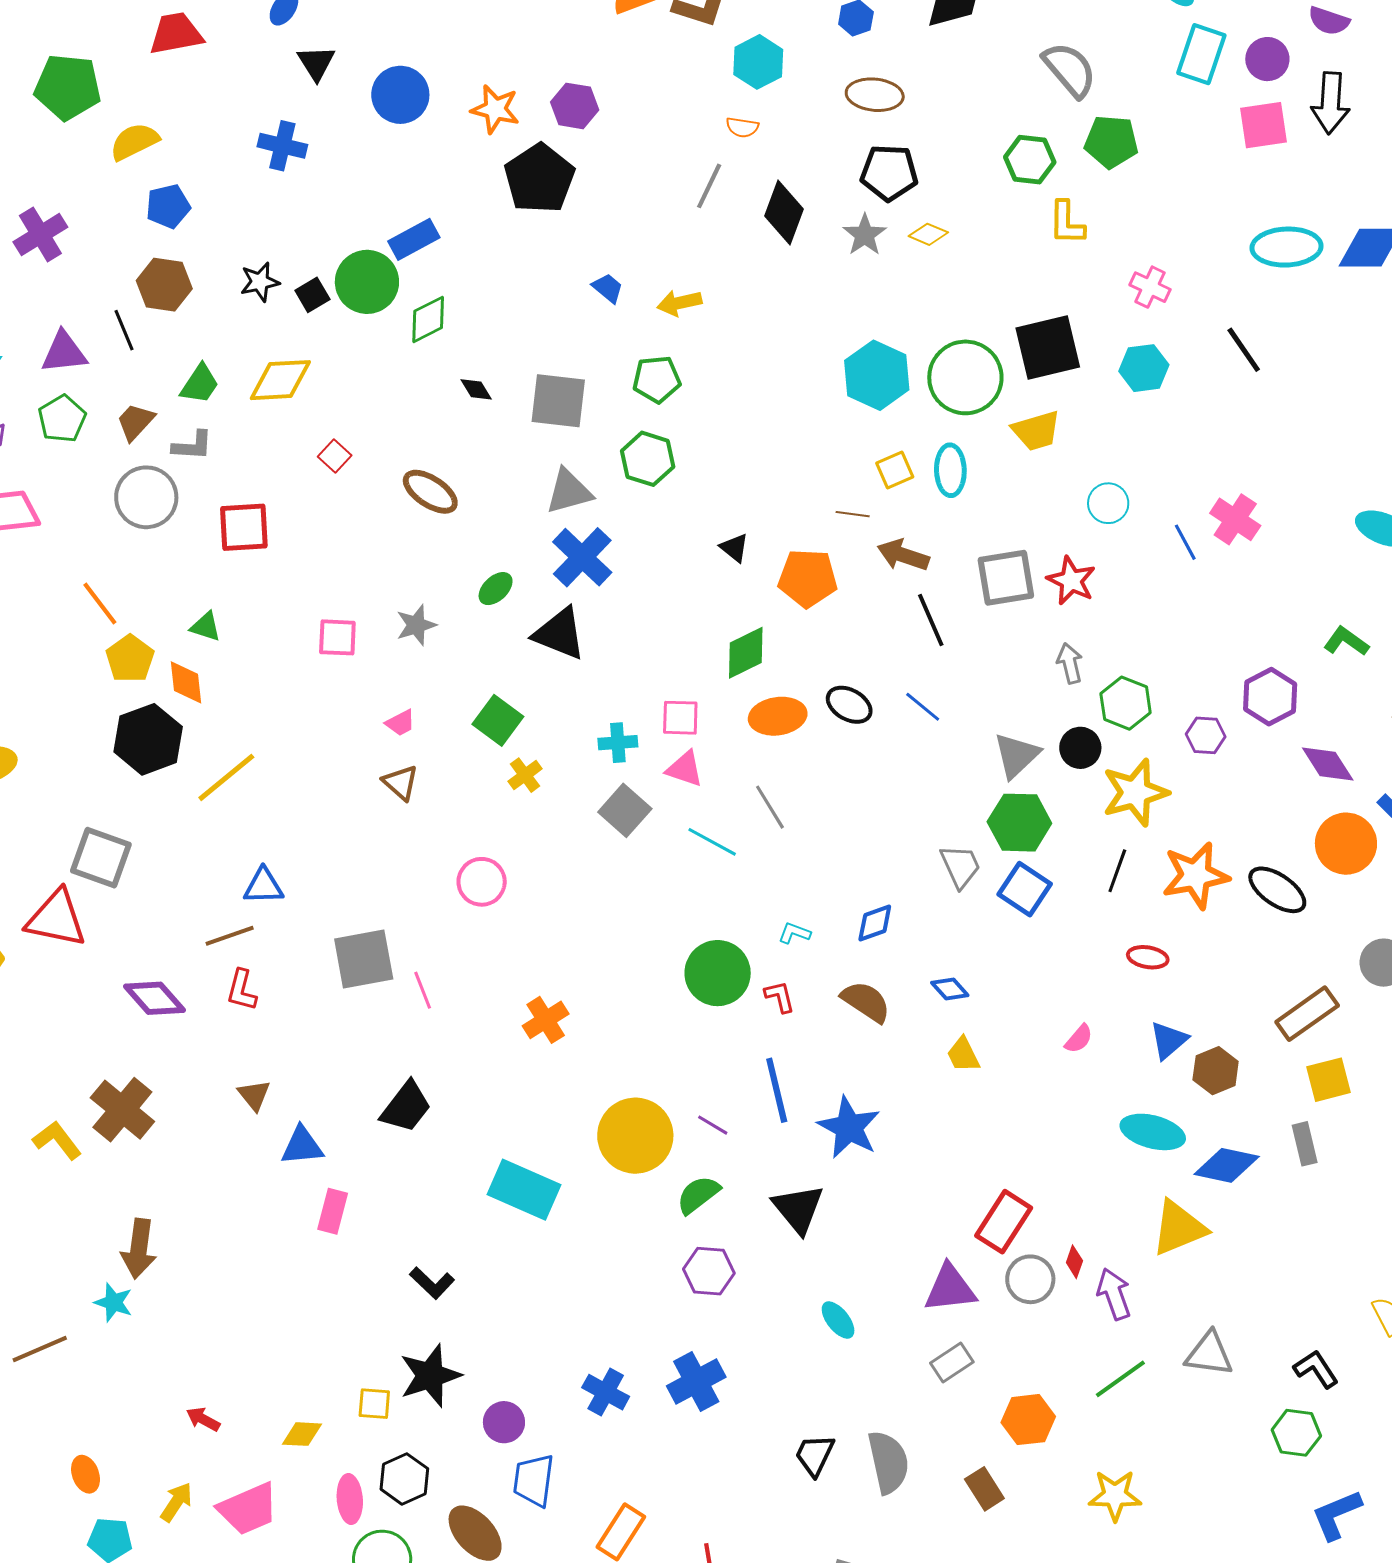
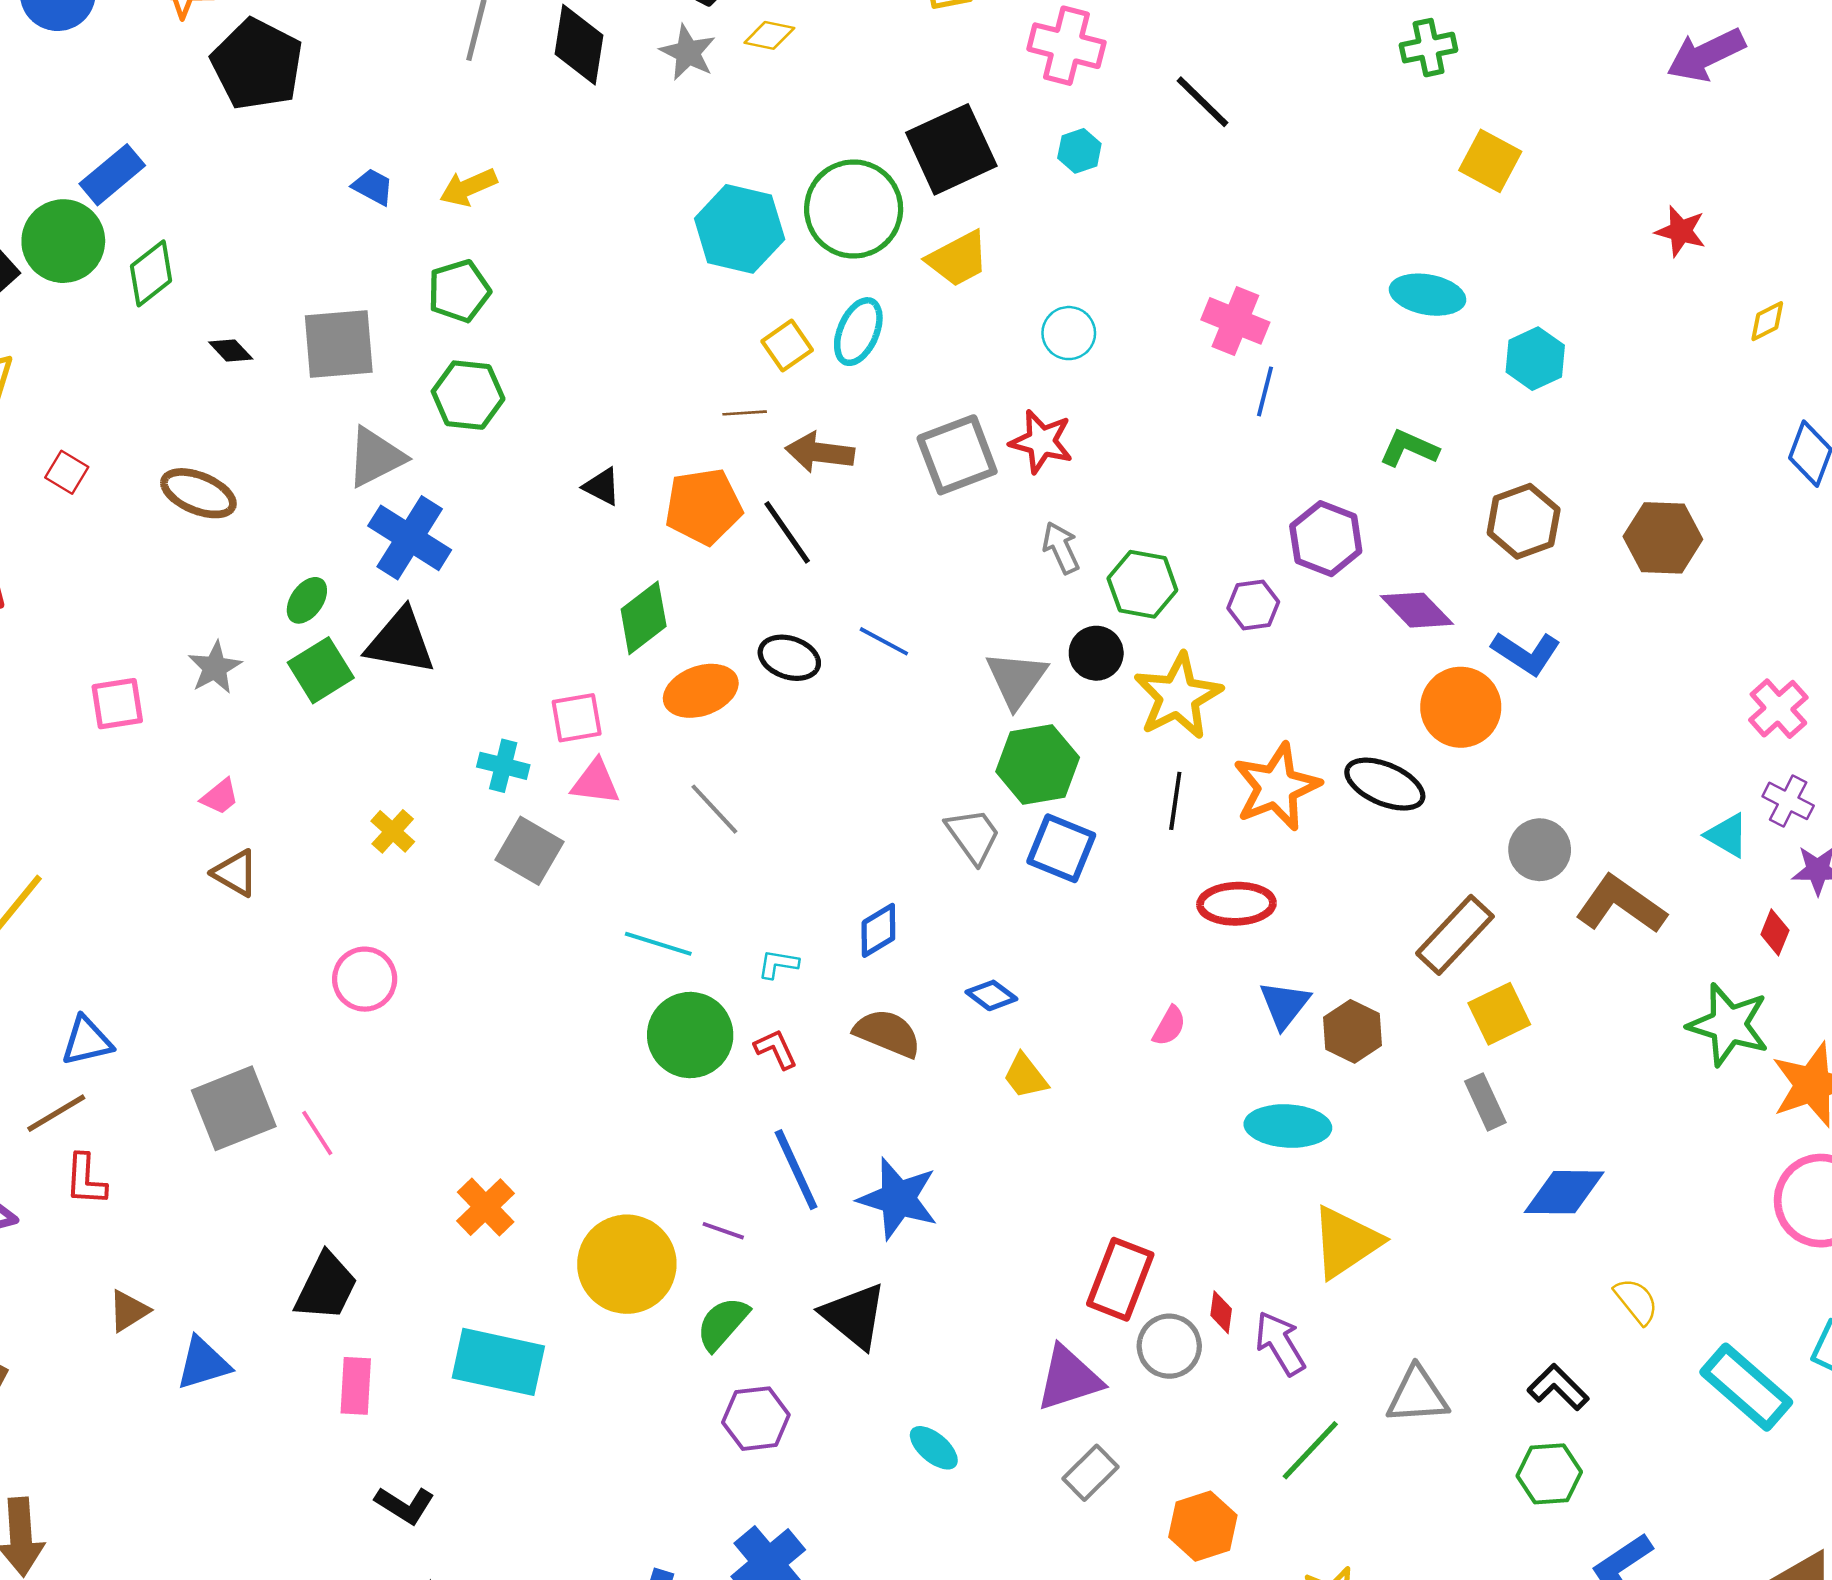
pink cross: (1150, 287) -> (1066, 46), size x1.4
cyan hexagon: (1144, 368) -> (1079, 151), size x0.7
cyan ellipse: (950, 470) -> (858, 332), turned 36
blue line: (1185, 542) -> (1265, 391), moved, turned 54
black line: (931, 620) -> (787, 532), moved
green square: (498, 720) -> (321, 670), moved, turned 33
cyan cross: (618, 743) -> (503, 766), turned 30
cyan line: (712, 842) -> (658, 944), moved
red ellipse: (1148, 957) -> (1236, 904), size x1.4
orange cross: (546, 1020) -> (486, 1207), moved
brown triangle: (254, 1095) -> (129, 1311), turned 48
blue diamond: (1227, 1165) -> (1564, 1192), moved
pink rectangle: (333, 1211) -> (356, 1386), moved

